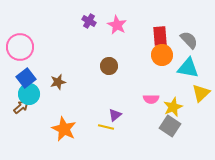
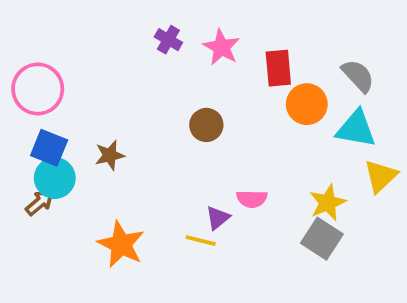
red rectangle: (160, 36) -> (278, 68), moved
blue square: (26, 78) -> (49, 148), turned -30
pink semicircle: (151, 99) -> (252, 199), moved

